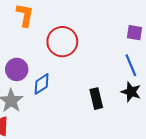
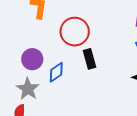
black rectangle: (96, 99) -> (89, 59), moved

